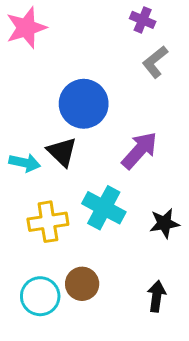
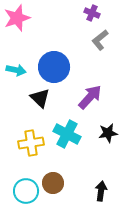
cyan arrow: (25, 163) -> (16, 70), moved
black star: (164, 223) -> (108, 133), moved

